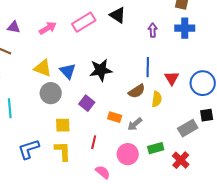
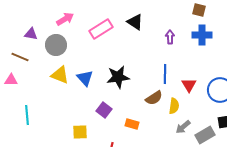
pink arrow: (48, 28) -> (65, 19), moved
gray circle: (51, 93) -> (56, 45), moved
gray arrow: (135, 124) -> (183, 127), moved

